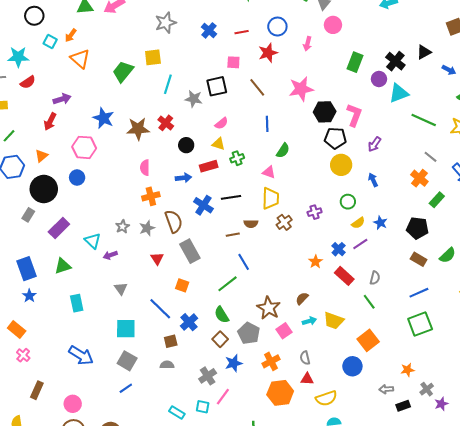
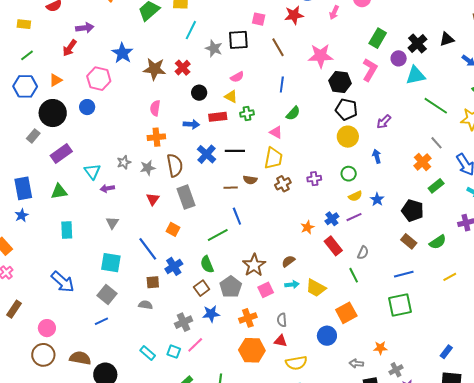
pink L-shape: (354, 115) -> (370, 70), moved

